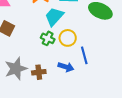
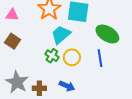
blue line: (84, 55) -> (100, 58), moved
gray star: (16, 69) -> (17, 82), turned -30

